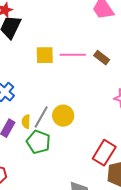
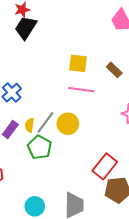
yellow square: (45, 55) -> (78, 63), moved
pink line: (73, 55) -> (81, 90), moved

